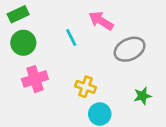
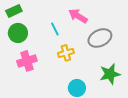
yellow cross: (86, 87) -> (66, 53), moved, turned -35
green star: (142, 96) -> (110, 74), size x1.5

